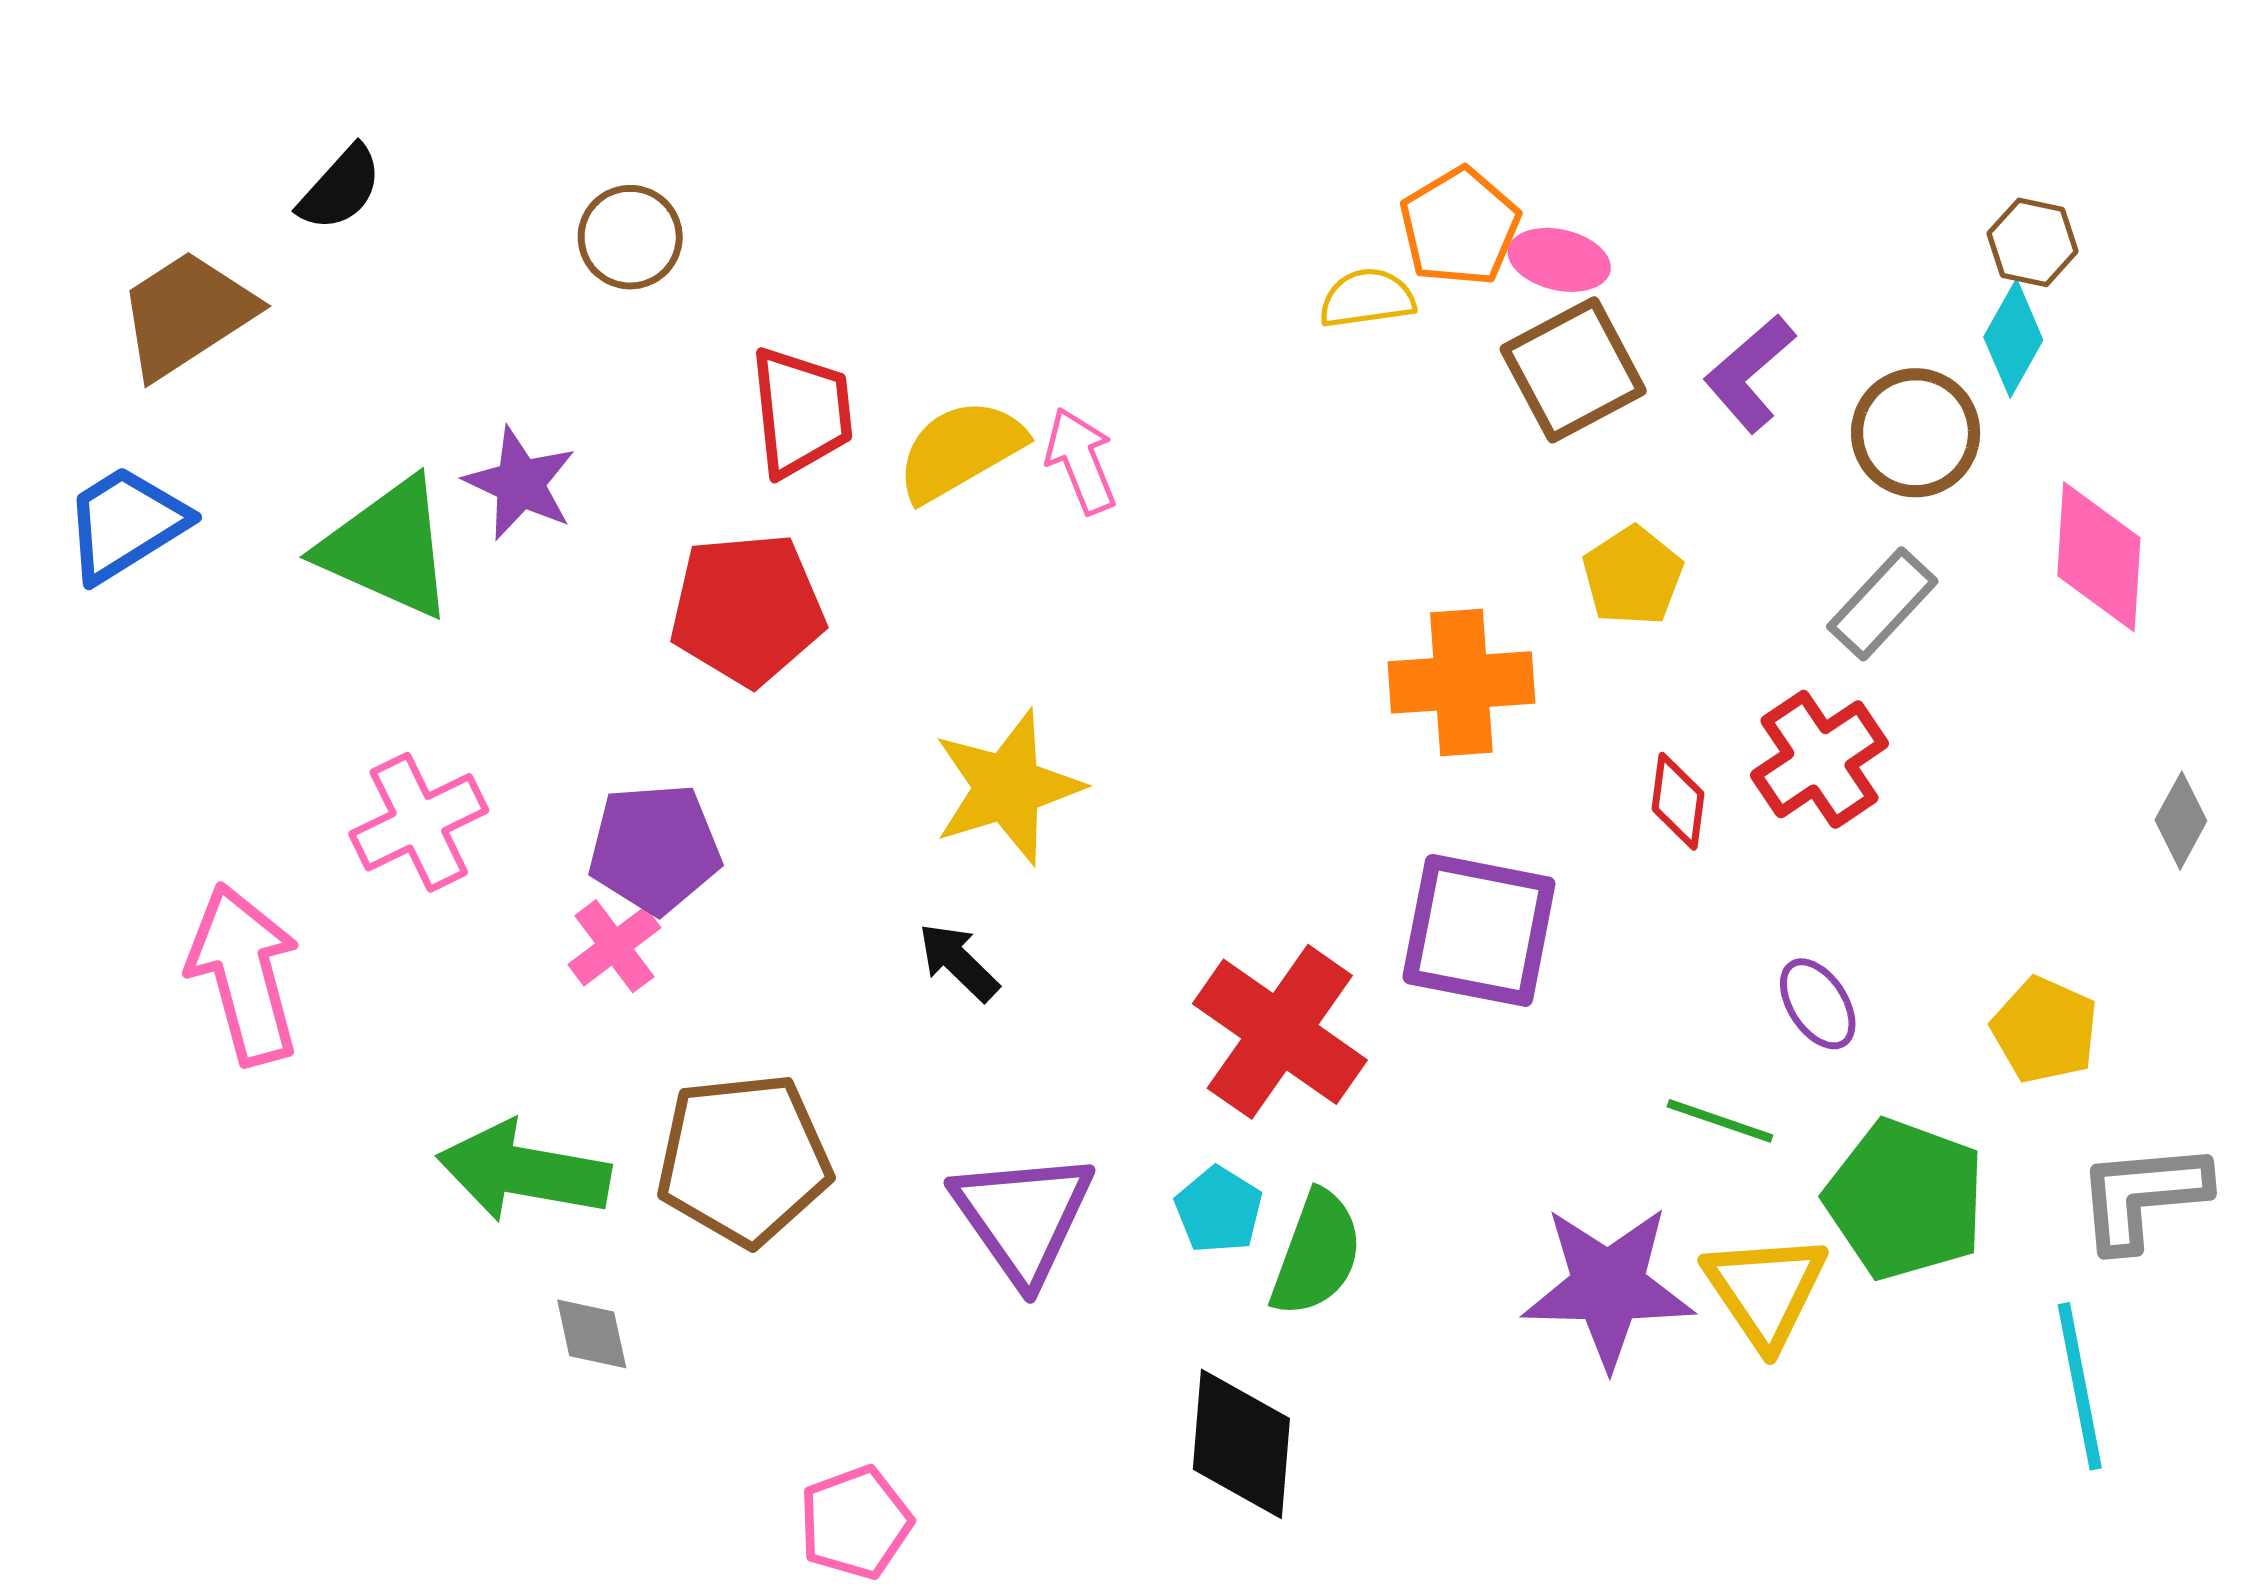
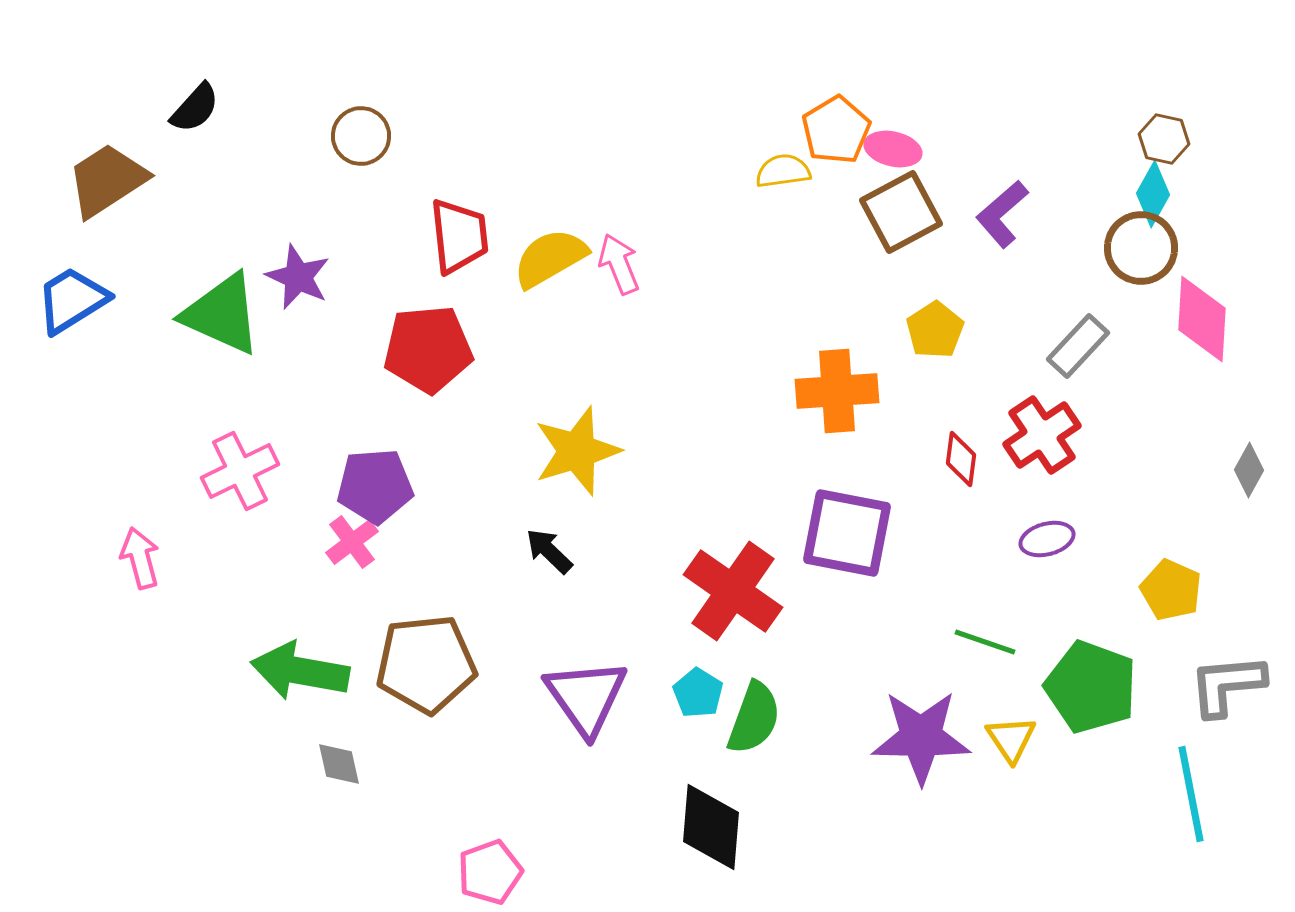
brown circle: (1916, 433) -> (1141, 248), moved
pink arrow: (244, 974) -> (140, 558), size x0.6
purple ellipse: (1818, 1004) -> (1047, 539), moved, turned -72
yellow triangle: (1765, 1290) -> (1011, 739), size x0.7

